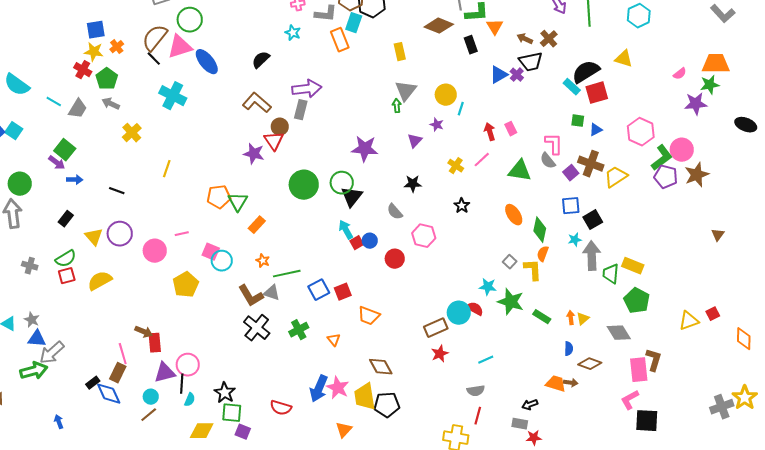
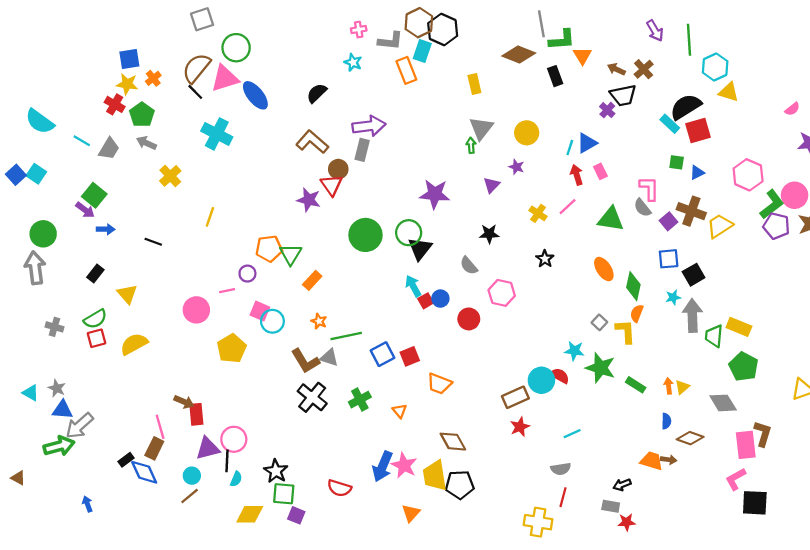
cyan hexagon: (639, 16) -> (715, 67), moved
blue triangle: (499, 75) -> (587, 143), moved
cyan line: (461, 109) -> (570, 148), moved
purple circle: (120, 234) -> (247, 274), moved, size x0.6

